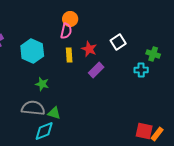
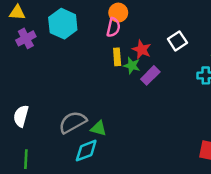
cyan hexagon: (32, 51) -> (63, 24), moved
green star: (42, 84) -> (132, 66), moved
gray semicircle: (33, 108) -> (73, 122), turned -35

